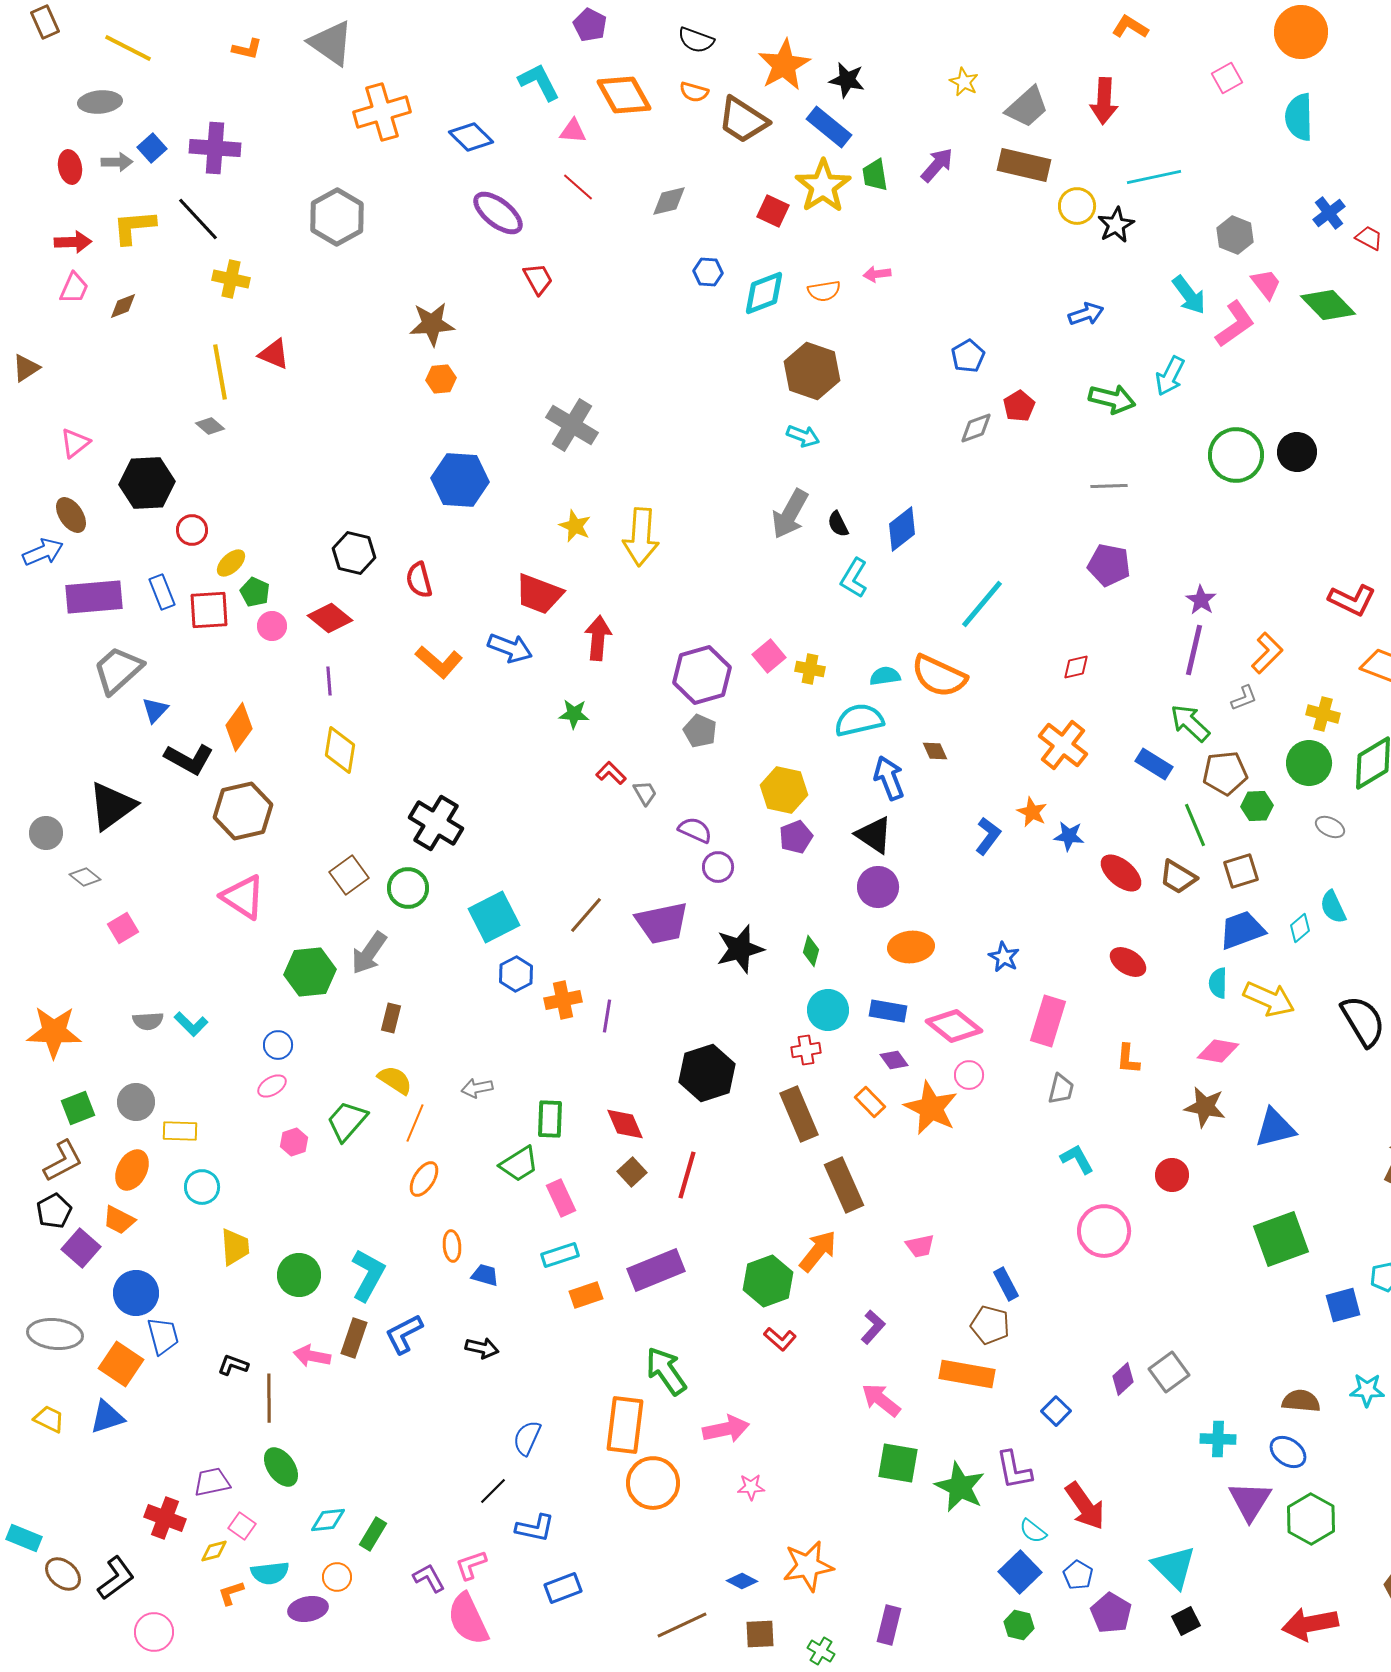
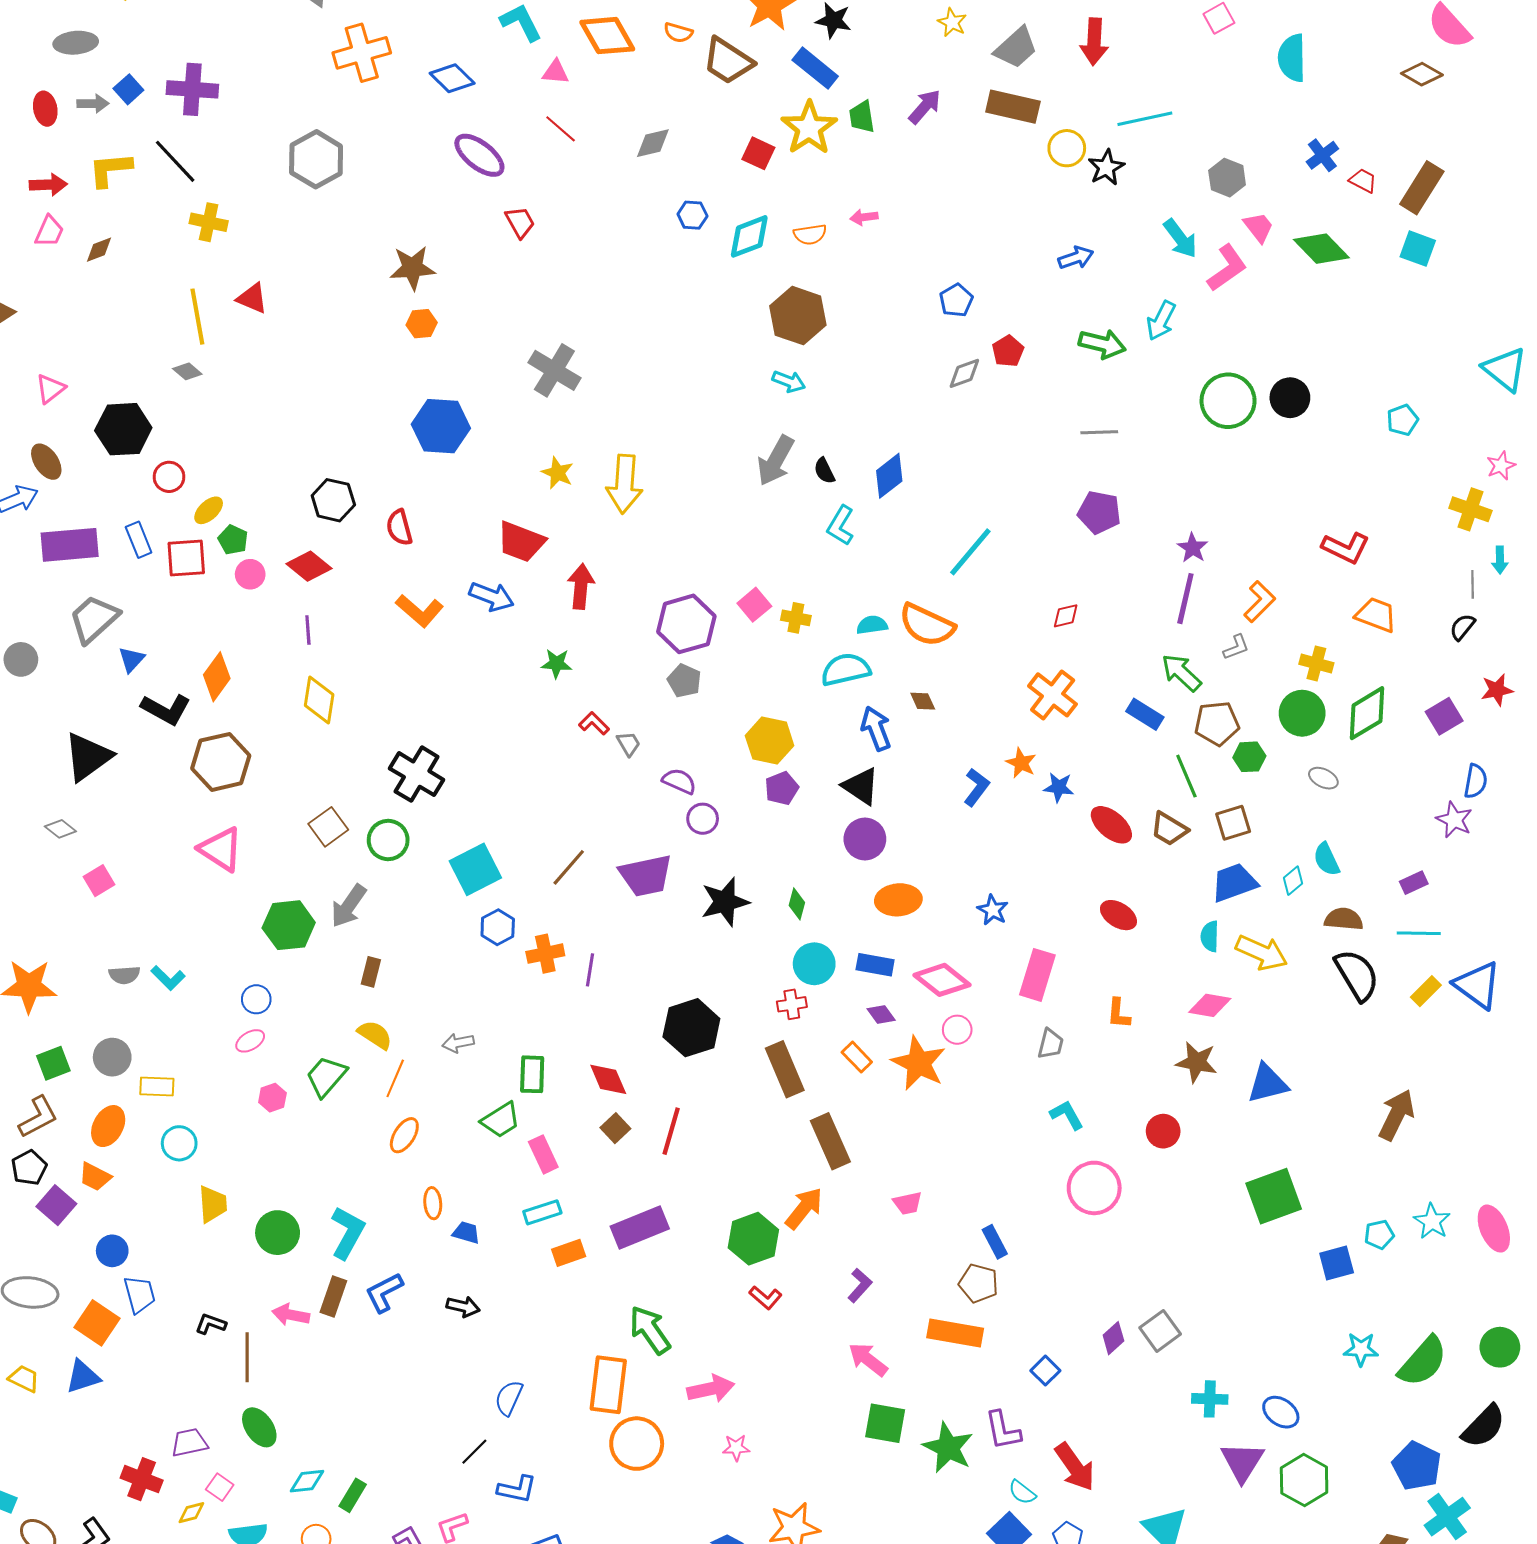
gray circle: (46, 833) -> (21, 659), moved
blue circle: (136, 1293) -> (112, 1251), size x0.7
brown semicircle: (1301, 1401) -> (1344, 919), moved

